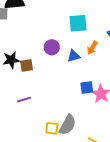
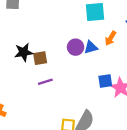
purple circle: (52, 47) -> (76, 47), moved
purple line: (24, 100) -> (45, 82), moved

